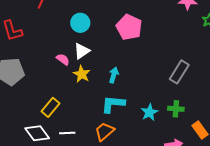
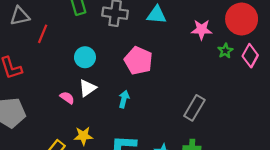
yellow star: (82, 74) -> (83, 136), moved, turned -30
cyan arrow: (114, 75) -> (124, 99), moved

